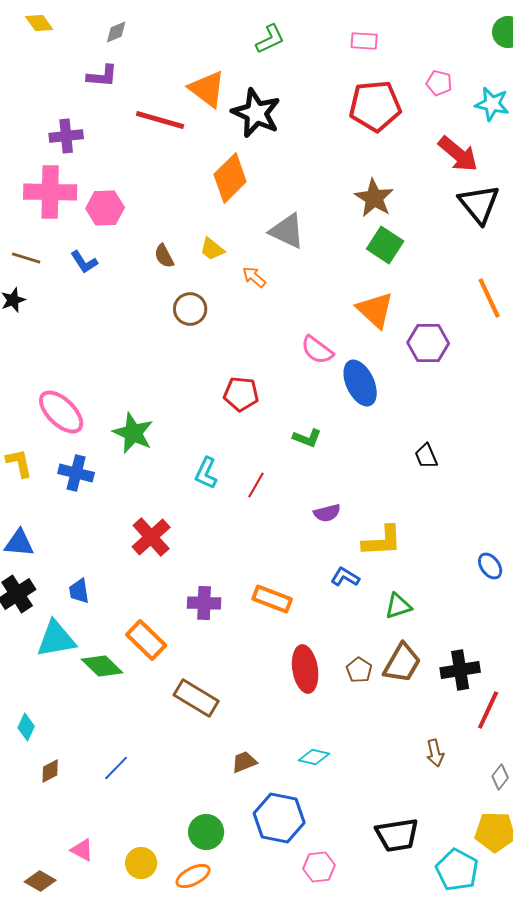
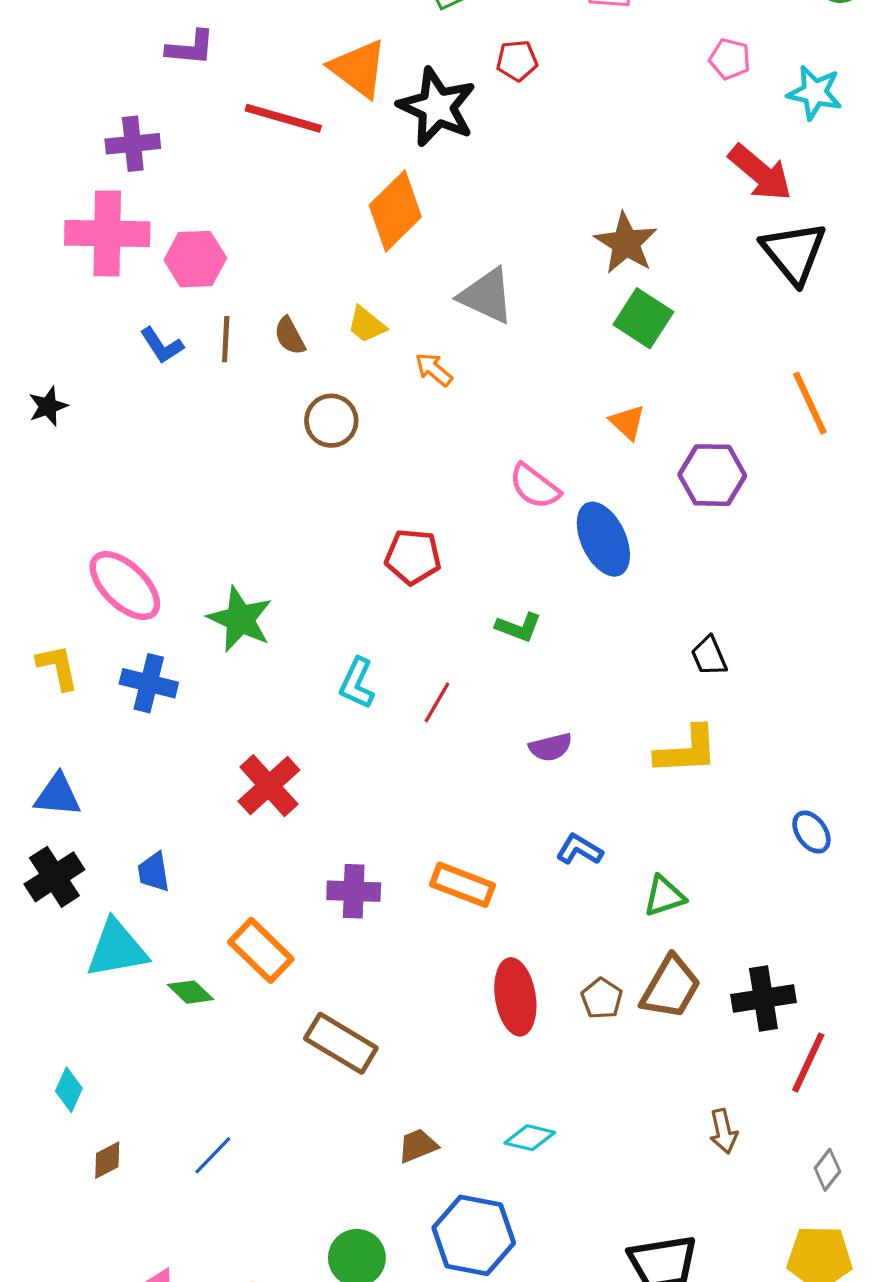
red pentagon: (375, 106) -> (517, 61), moved, size x0.5
brown line: (26, 258) -> (226, 339), moved, turned 76
orange triangle: (375, 310) -> (627, 422), size x0.6
yellow L-shape: (382, 541) -> (687, 750), moved
green diamond: (102, 666) -> (190, 992), size x0.7

